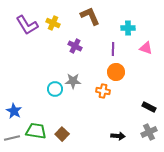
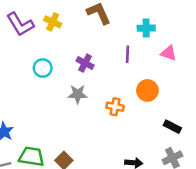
purple cross: (75, 46) -> (85, 63), moved
orange circle: (116, 72) -> (147, 90), moved
cyan circle: (55, 89) -> (43, 68), moved

